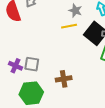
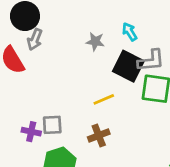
yellow line: (69, 26) -> (104, 99), moved

